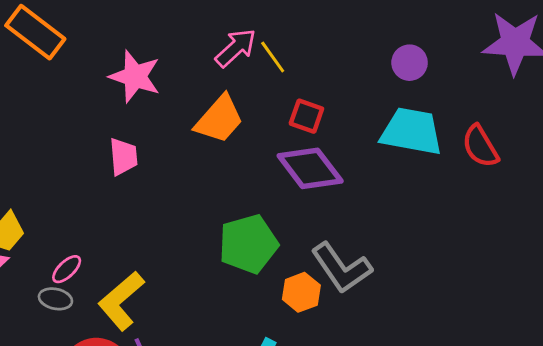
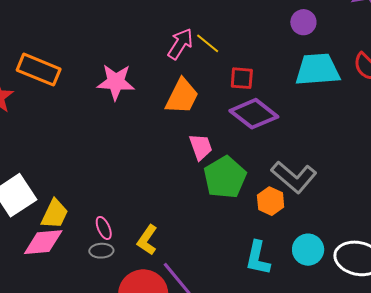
pink trapezoid: (123, 157) -> (201, 147), moved
pink ellipse: (67, 269) -> (104, 228), turned -55
yellow L-shape: (121, 301) -> (147, 240), size x0.7

